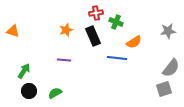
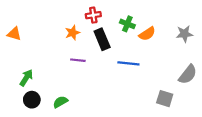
red cross: (96, 13) -> (93, 15), moved
orange semicircle: (134, 42) -> (147, 34), moved
purple line: (64, 60) -> (78, 60), moved
gray square: (164, 89) -> (165, 99), moved, turned 35

